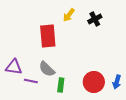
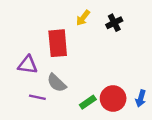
purple triangle: (14, 67) -> (28, 65), moved
green rectangle: (61, 85) -> (88, 102), moved, turned 48

